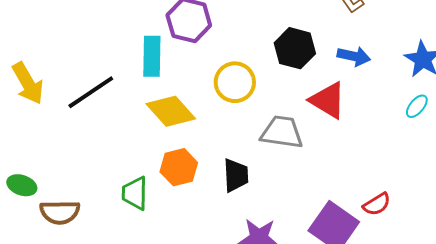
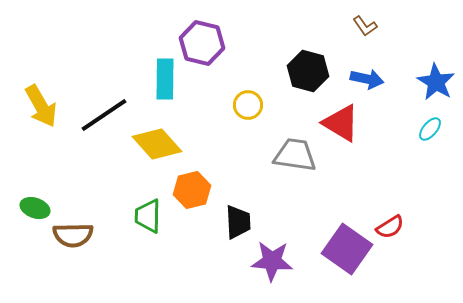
yellow circle: (235, 82) -> (248, 105), size x0.7
yellow diamond: (171, 111) -> (157, 144), moved
black trapezoid: (236, 175) -> (238, 222), moved

